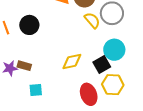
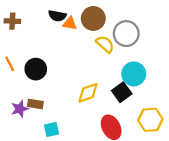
black circle: (29, 25) -> (36, 69), moved
yellow hexagon: (113, 85) -> (150, 120), moved

